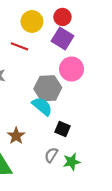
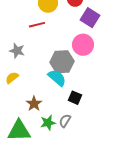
purple square: (62, 38) -> (90, 18), moved
red line: (19, 46) -> (37, 25), turned -35
green star: (72, 162) -> (48, 123), moved

